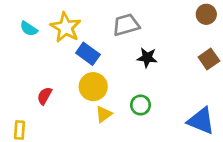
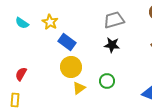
gray trapezoid: (126, 25) -> (114, 20), moved
yellow star: (66, 27) -> (50, 22), size x0.7
red semicircle: (44, 96) -> (21, 74), moved

